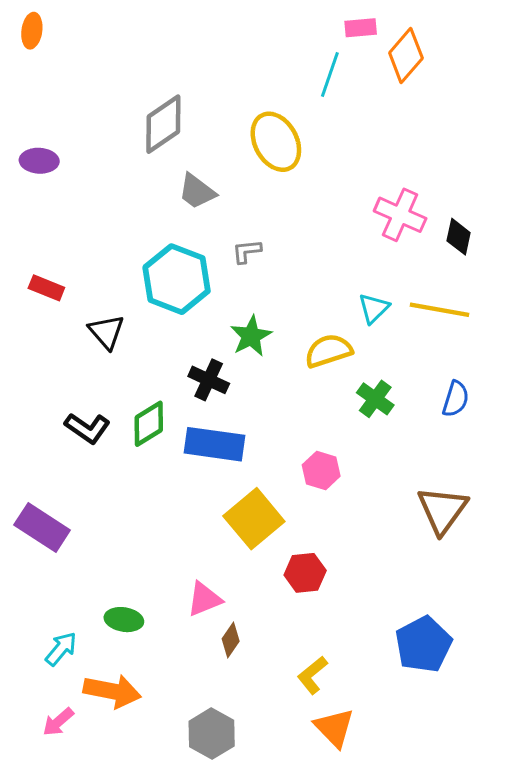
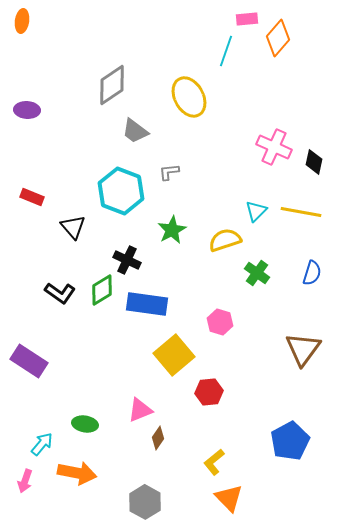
black cross: (209, 380) -> (127, 260), moved
pink arrow: (58, 722) -> (25, 481), moved, turned -30

